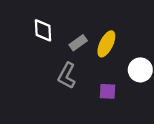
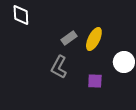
white diamond: (43, 30) -> (21, 15), moved

